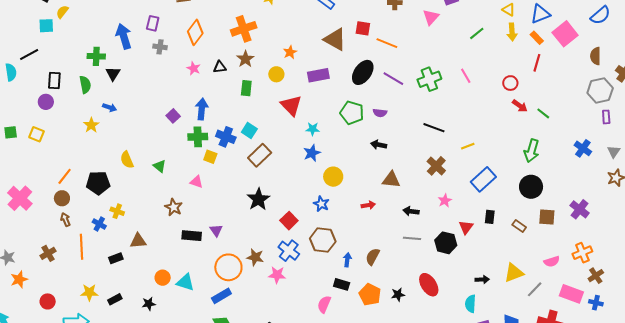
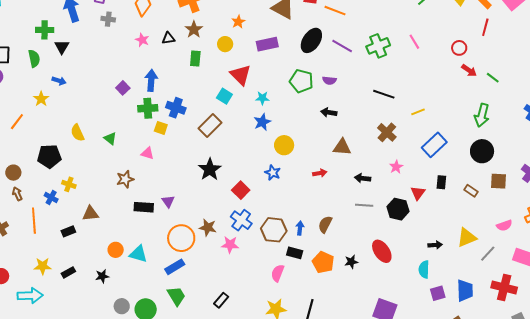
cyan square: (249, 130) -> (224, 96), moved
orange line: (65, 176) -> (17, 122), moved
brown star: (174, 207) -> (125, 179), turned 30
brown hexagon: (323, 240) -> (274, 230), moved

